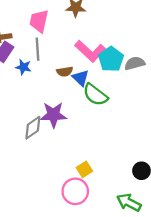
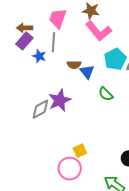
pink L-shape: (90, 51) -> (99, 31), moved
green semicircle: (95, 95) -> (106, 94), moved, size x0.7
purple star: (53, 115) -> (60, 100), turned -30

